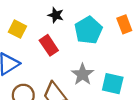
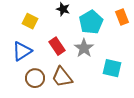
red rectangle: (49, 45) -> (57, 46), moved
gray star: (83, 74) -> (84, 48), moved

